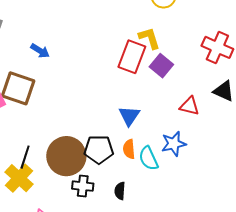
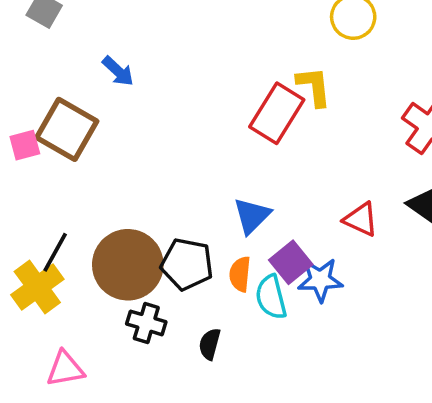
purple square: (161, 66) -> (291, 262), moved

